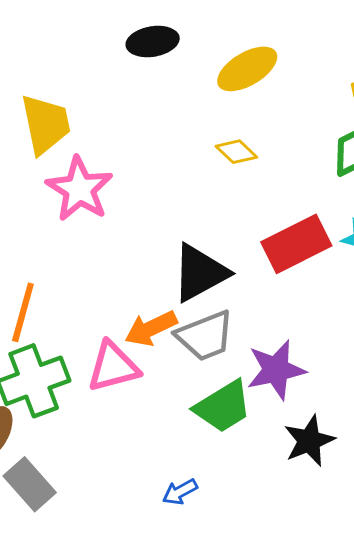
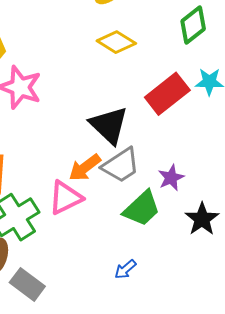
yellow diamond: (236, 152) -> (116, 42), size x1.4
black triangle: (200, 273) -> (109, 125), turned -36
purple star: (276, 370) -> (171, 178), size x0.7

